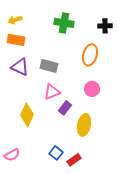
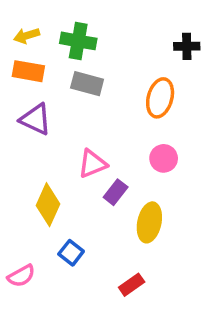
green cross: (64, 23) -> (78, 41), moved
gray rectangle: (49, 66) -> (87, 84), moved
blue square: (56, 153) -> (71, 253), moved

